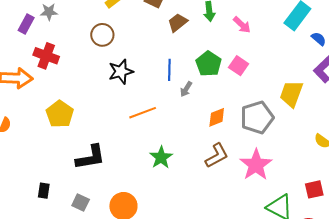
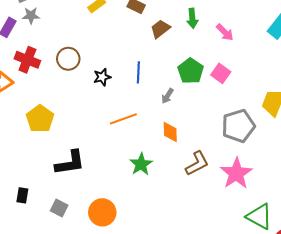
brown circle: (102, 35) -> (68, 59), moved
blue line: (169, 70) -> (138, 72), moved
black star: (121, 72) -> (102, 77), size x0.7
orange diamond: (217, 117) -> (170, 132), moved, turned -70

